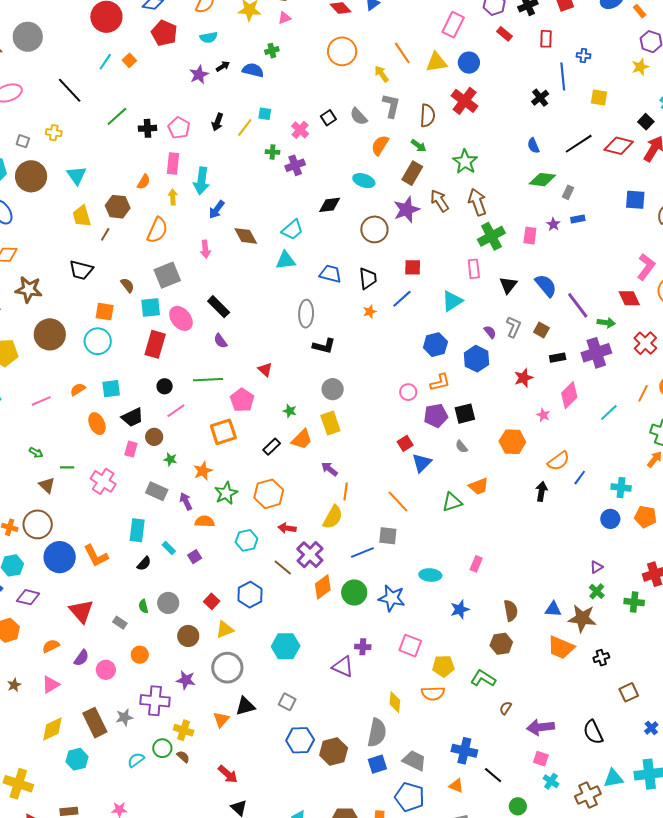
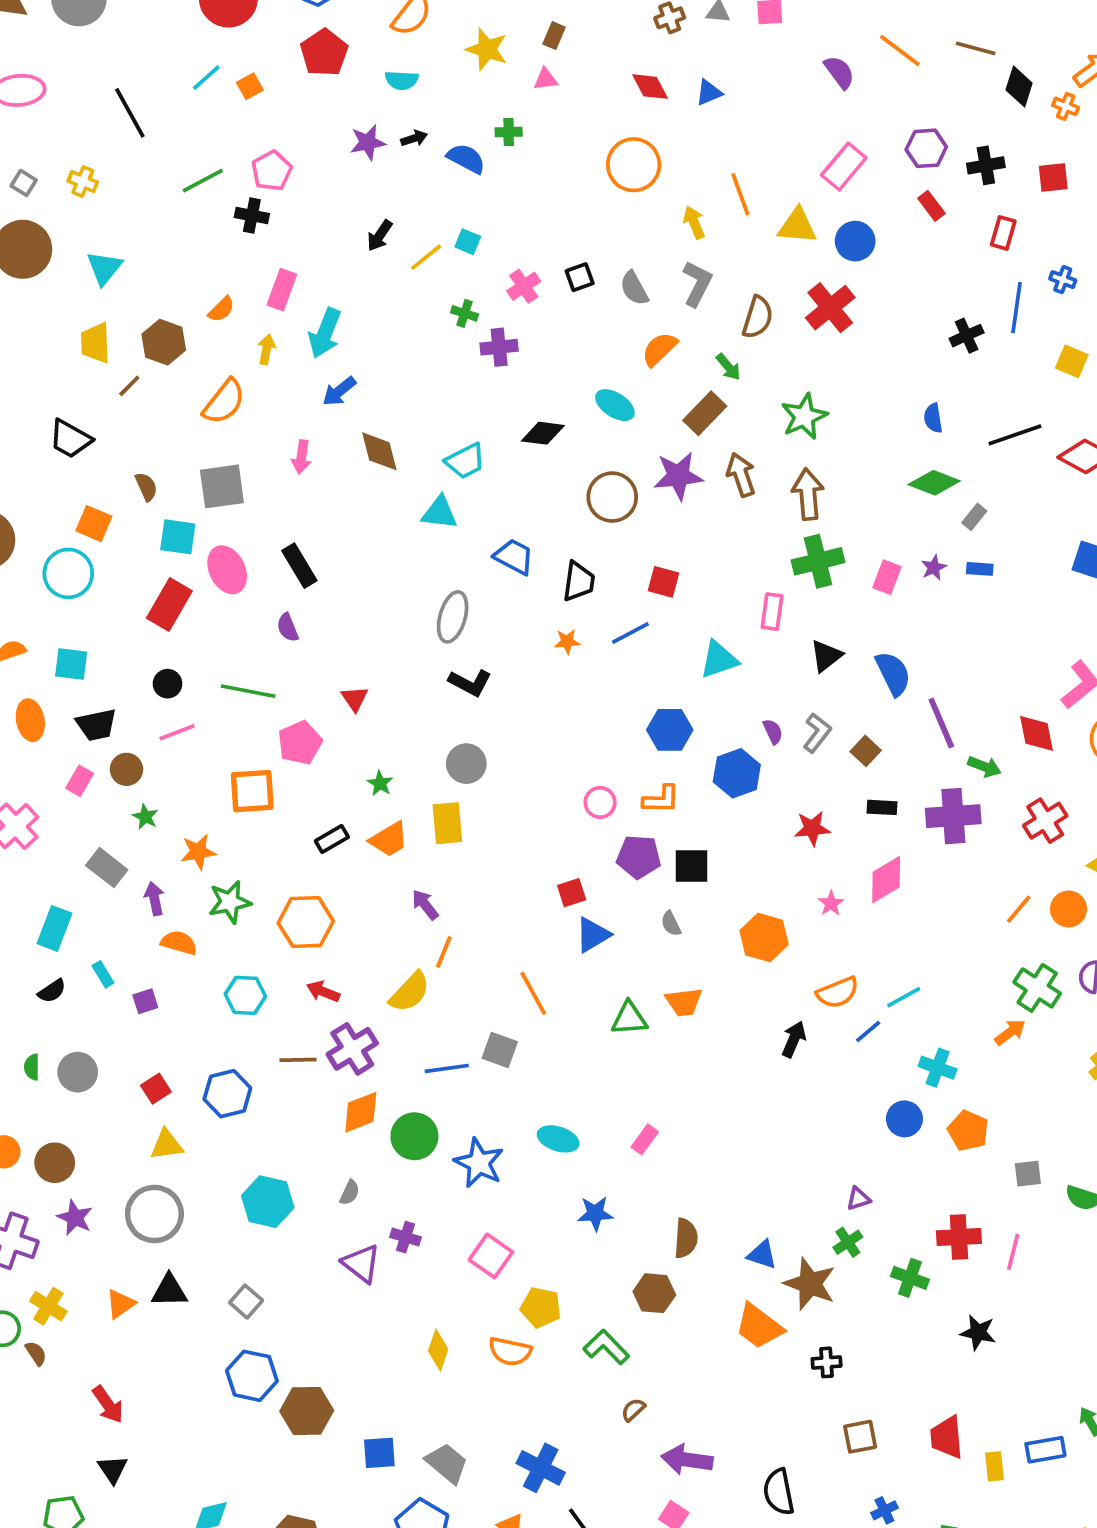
pink pentagon: (179, 128) -> (272, 171), moved
cyan line: (609, 413) -> (904, 997), moved
brown line: (283, 568) -> (298, 1060), turned -54
brown circle: (188, 636) -> (55, 1163), moved
gray semicircle: (377, 733) -> (350, 1193), moved, size x0.5

